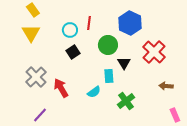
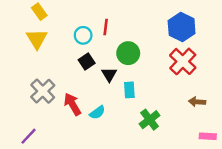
blue hexagon: (130, 23) -> (182, 27), moved
black triangle: (124, 63) -> (109, 74), moved
cyan semicircle: (94, 92) -> (97, 112), moved
purple line: (40, 115) -> (28, 136), moved
pink rectangle: (175, 115) -> (208, 136), turned -64

